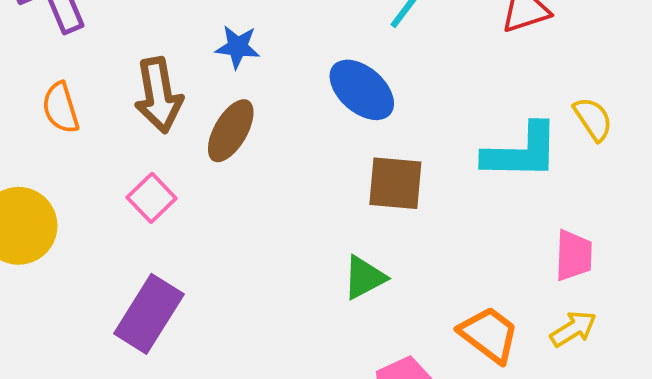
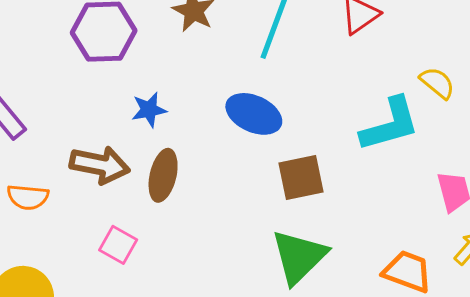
brown arrow: (159, 95) -> (100, 165), turned -52
orange semicircle: (61, 108) -> (28, 197), turned -51
green triangle: (364, 278) -> (299, 257), size x1.6

